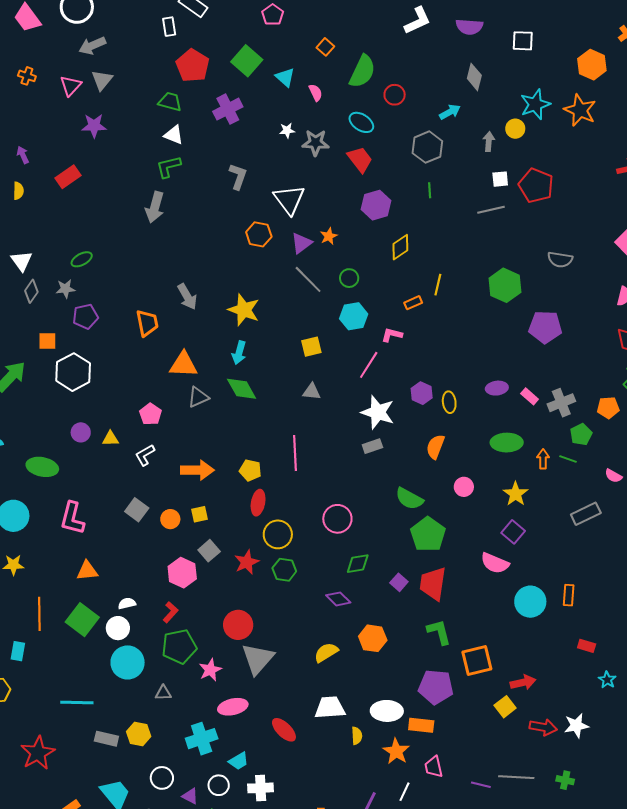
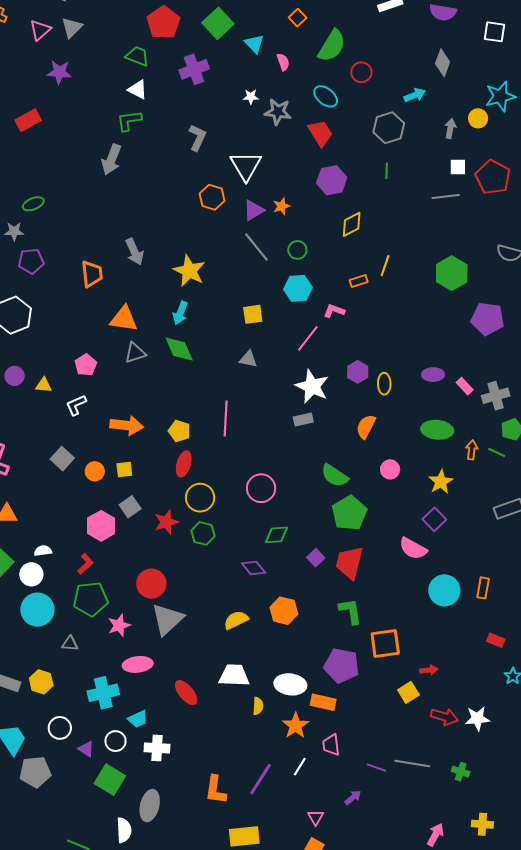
red arrow: (523, 682) -> (429, 670), size x0.7

